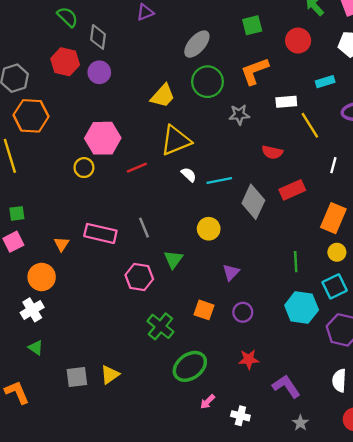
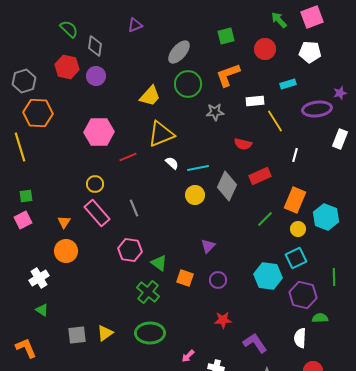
yellow circle: (84, 168) -> (95, 184), moved
yellow circle: (209, 229) -> (195, 195), moved
pink rectangle: (100, 233) -> (97, 213), turned 36
green triangle: (173, 259) -> (159, 263), moved, turned -30
green line: (296, 262) -> (265, 219), moved, turned 48
orange circle: (42, 277) -> (66, 251), moved
green ellipse: (190, 366) -> (150, 333), moved, turned 36

